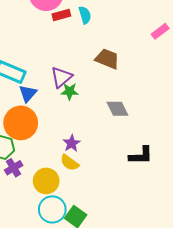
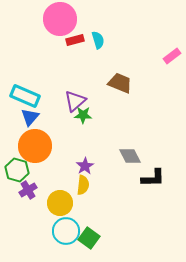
blue triangle: (28, 93) -> (30, 117), moved
gray diamond: (117, 109) -> (130, 156), moved
yellow semicircle: (70, 163) -> (83, 185), turned -120

